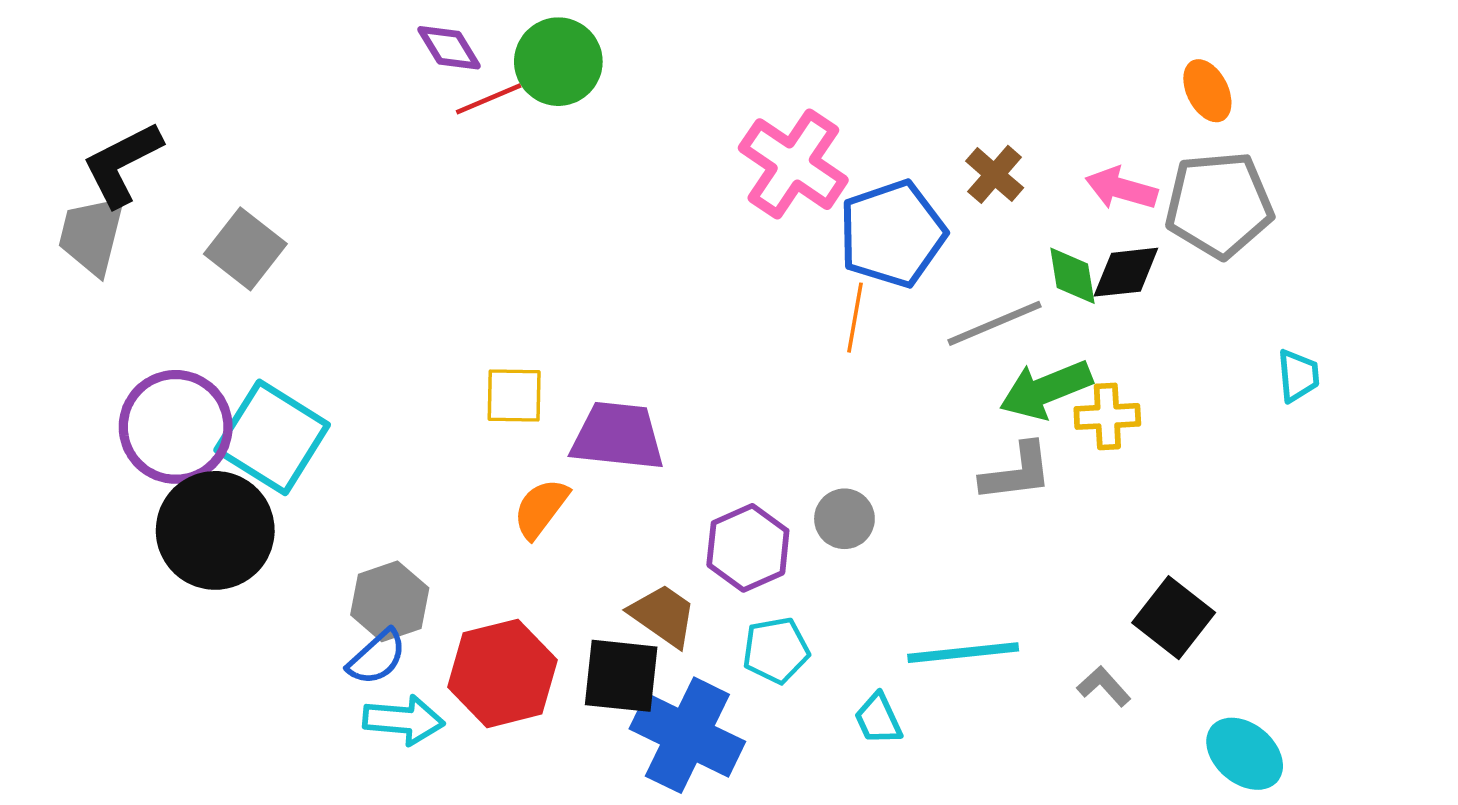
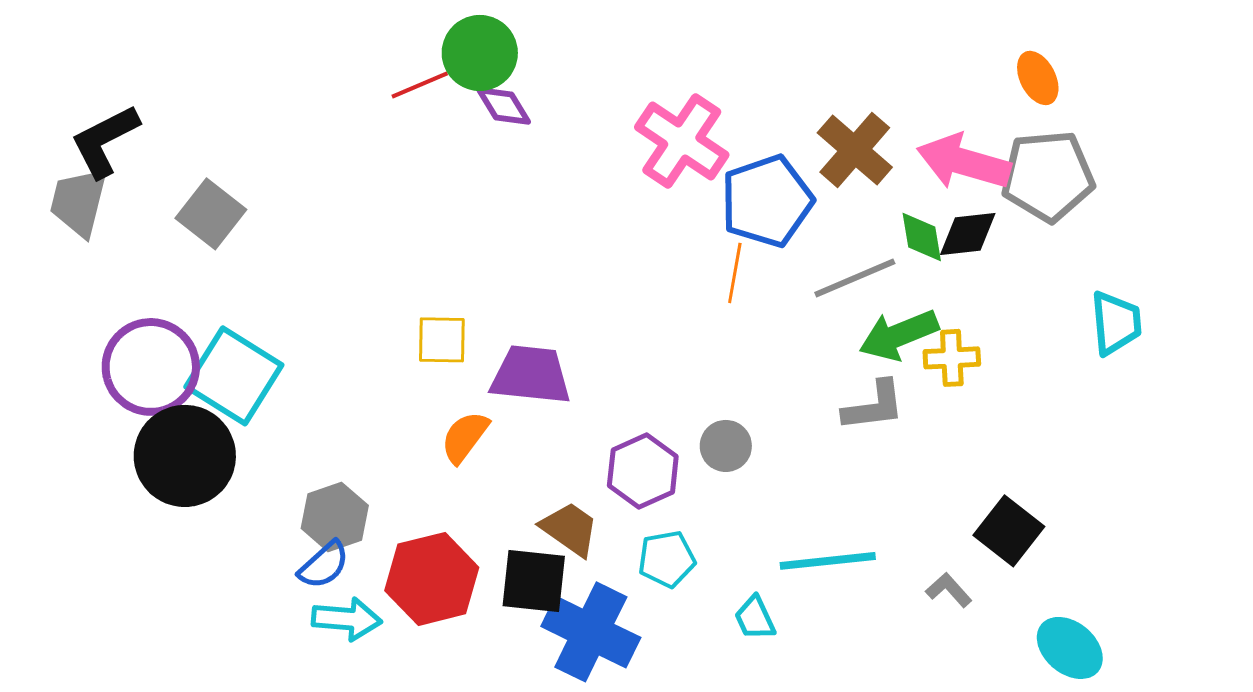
purple diamond: (449, 48) -> (504, 106), moved
brown cross: (995, 174) -> (855, 150), size x1.5
pink arrow: (1121, 188) -> (964, 162), size x1.5
cyan trapezoid: (1298, 376) -> (1116, 323), size x1.4

